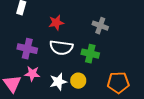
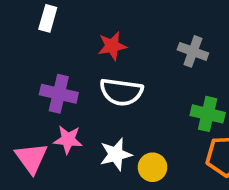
green cross: (90, 54) -> (208, 114), moved
yellow circle: (78, 81) -> (153, 167), moved

